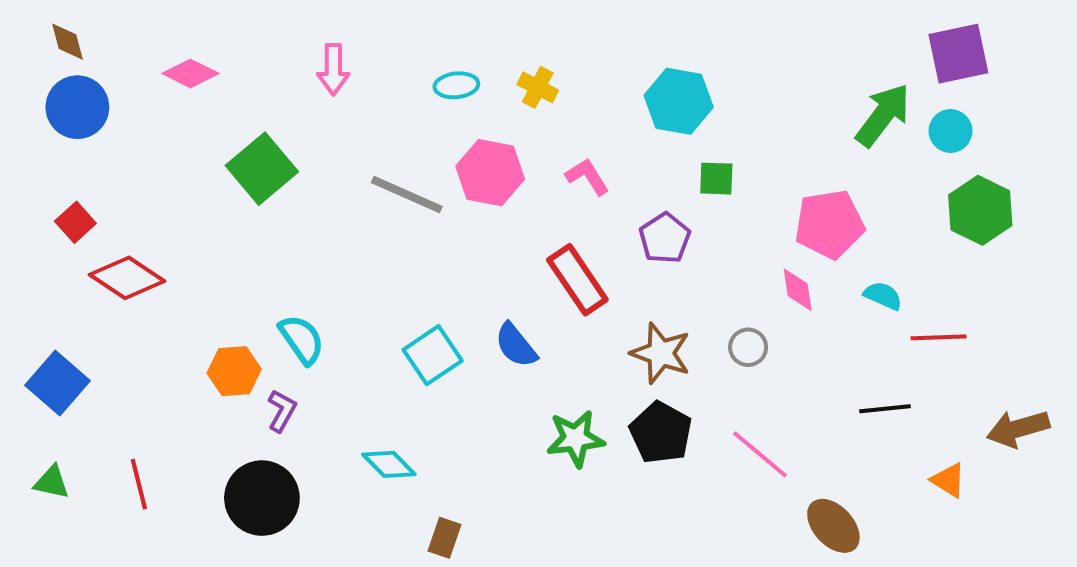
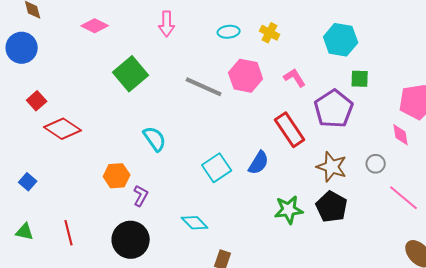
blue circle: (77, 107) -> (22, 48), moved
purple pentagon: (665, 238) -> (334, 109), size x1.5
cyan semicircle: (302, 339) -> (155, 139), moved
blue semicircle: (516, 345) -> (259, 163), turned -110
blue square: (58, 383) -> (28, 182), size x0.6
pink line: (760, 454) -> (404, 198), moved

